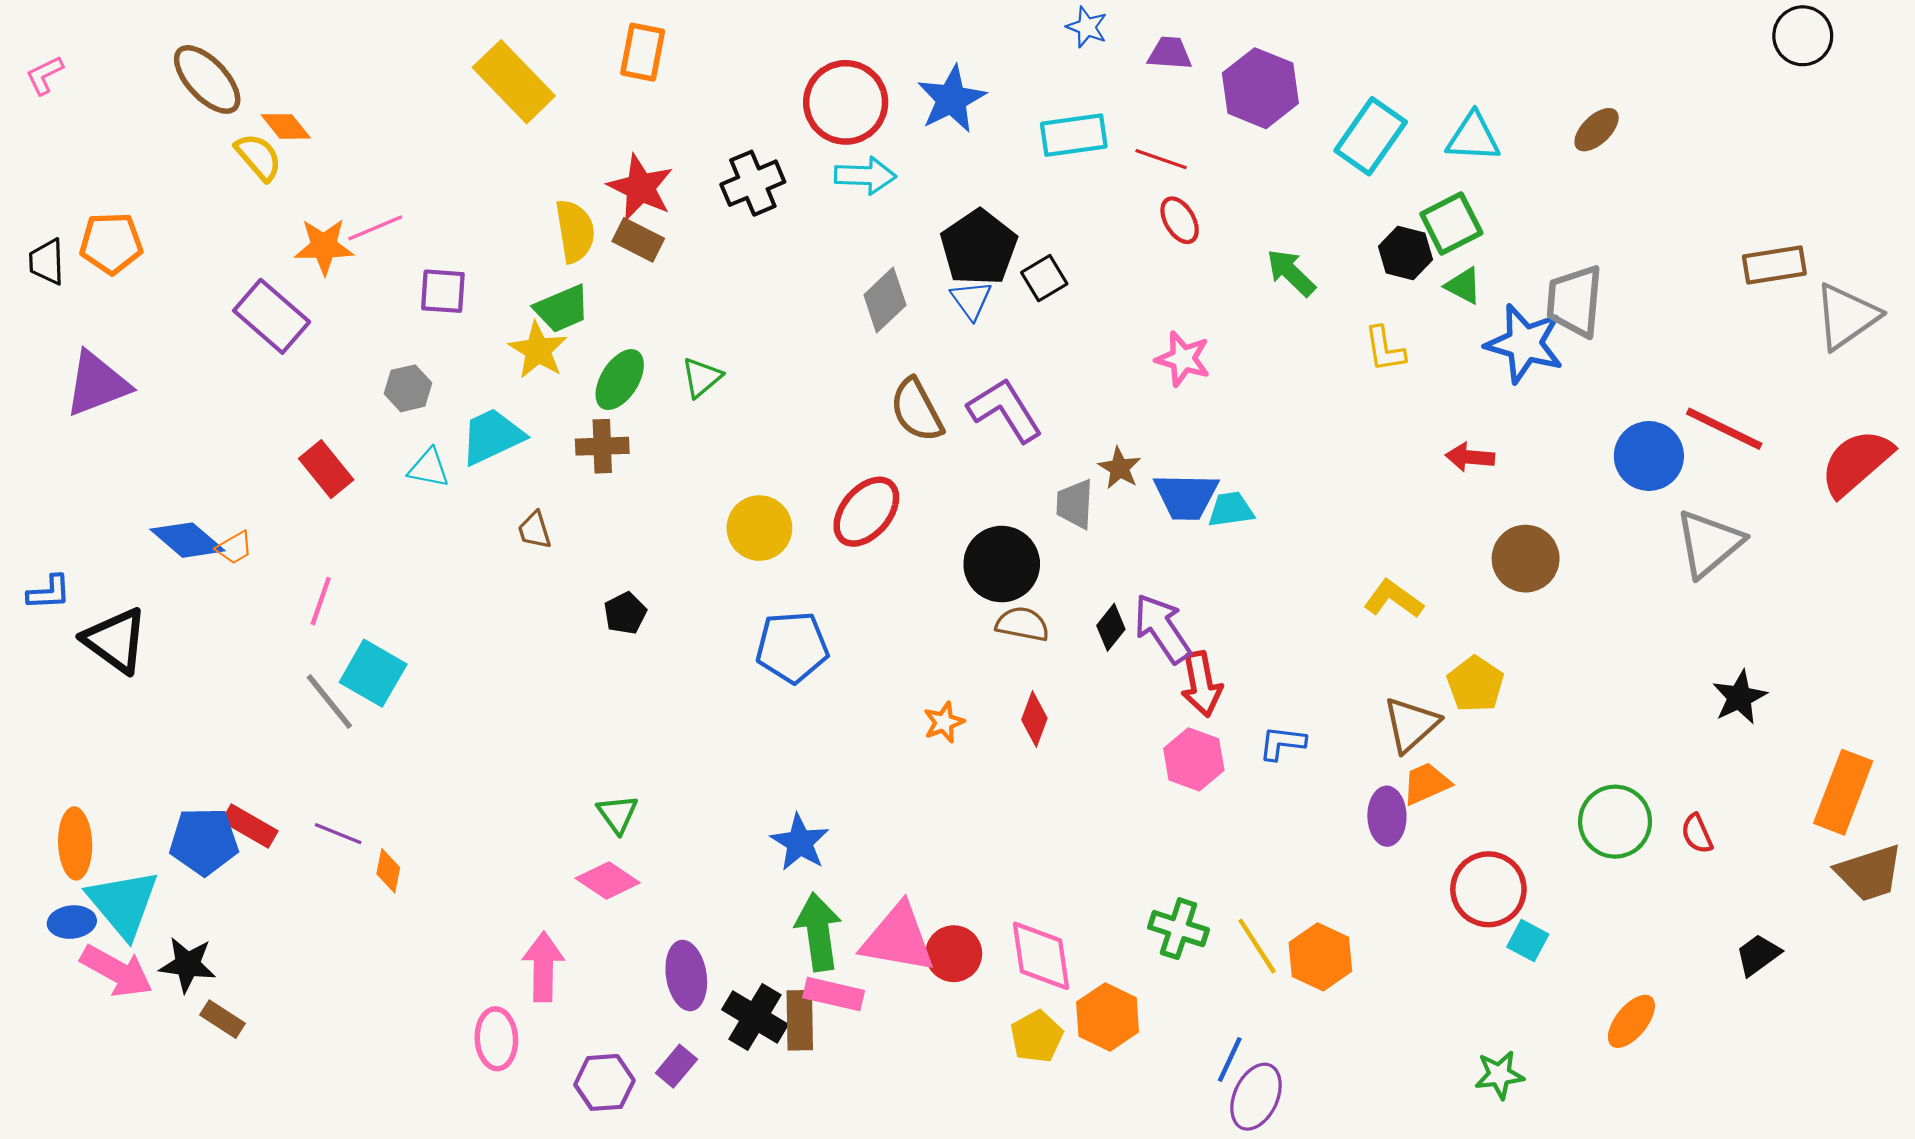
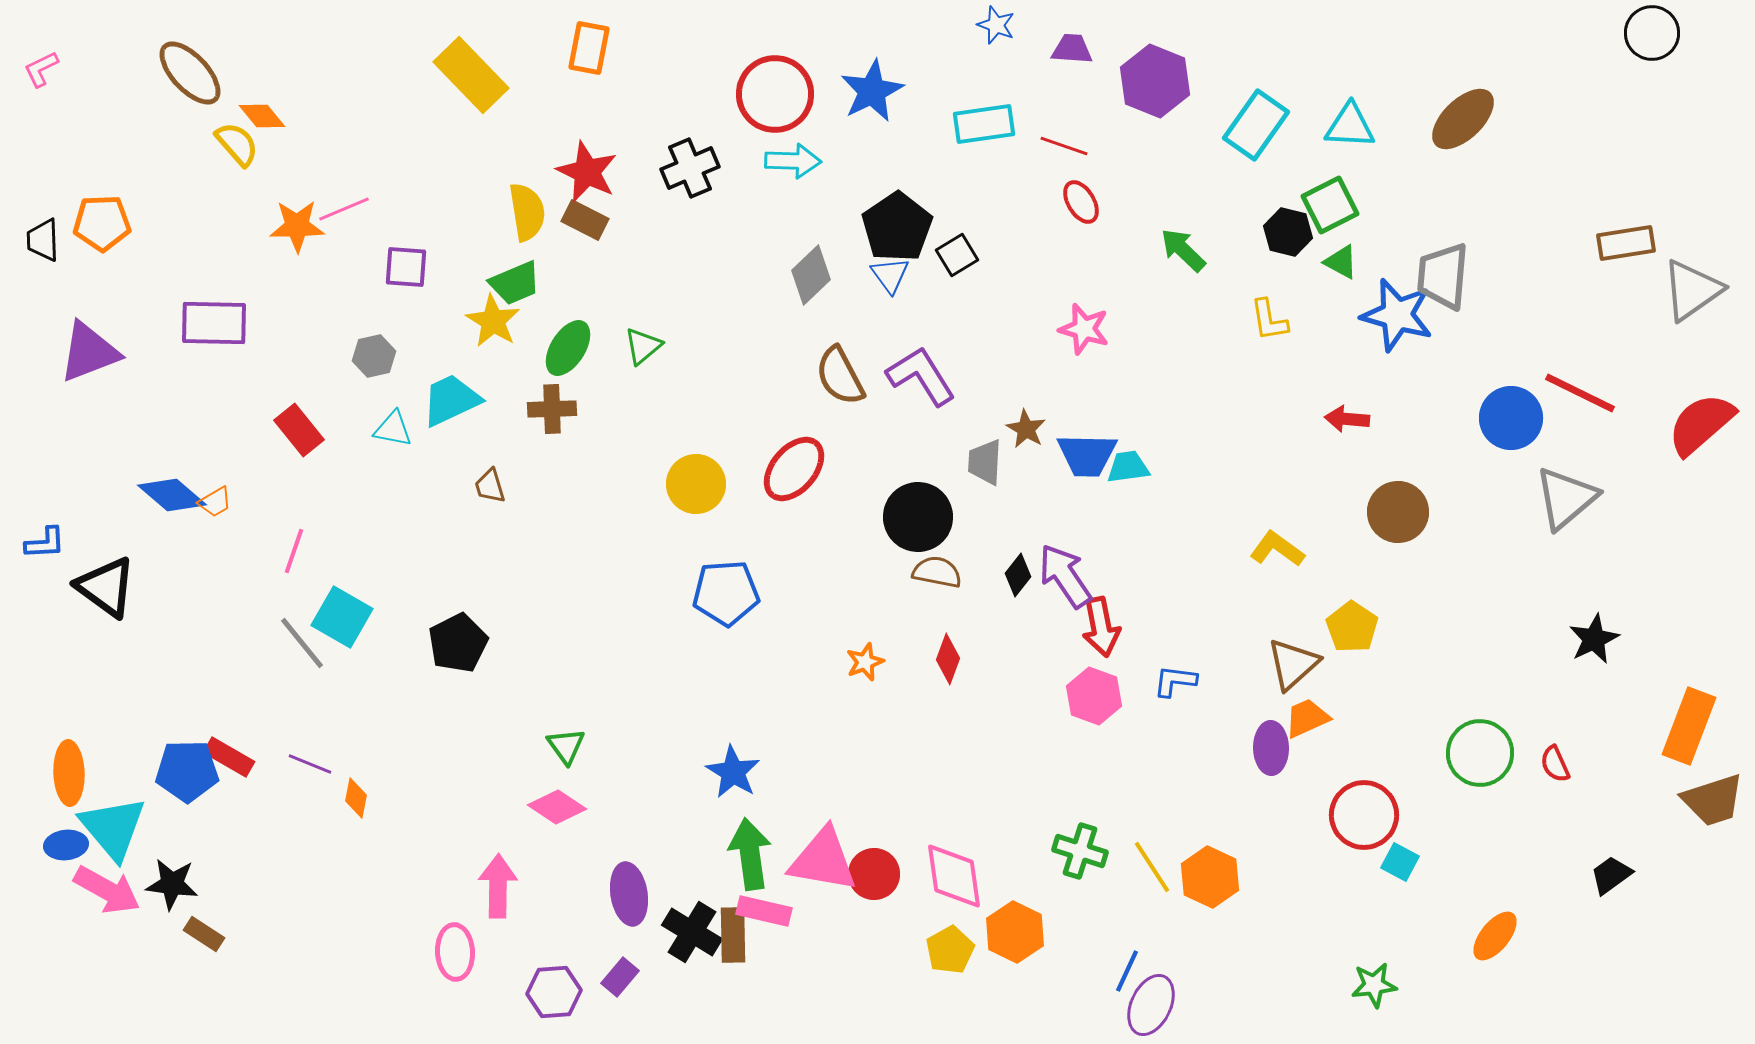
brown ellipse: (1597, 130) -> (1463, 119), size x1.5
purple rectangle: (272, 316) -> (214, 323), moved, turned -40
black pentagon: (625, 613) -> (458, 643), moved, size x1.5

